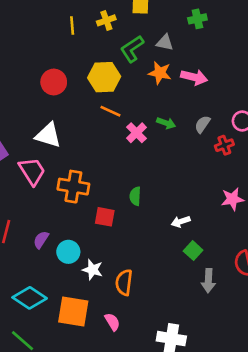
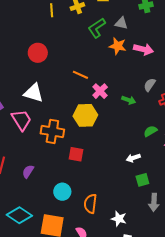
yellow hexagon: (104, 77) -> (85, 115), moved
green arrow: (166, 123) -> (129, 100), moved
green semicircle: (135, 196) -> (150, 131), moved, turned 56
green square: (193, 251) -> (142, 180), turned 32
cyan circle: (68, 252) -> (62, 192), moved
white star: (93, 270) -> (119, 219), moved

